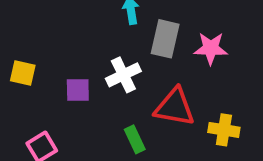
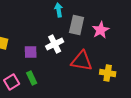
pink star: (211, 48) -> (101, 30), turned -30
green rectangle: (135, 139) -> (32, 78), moved

